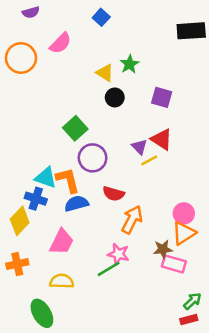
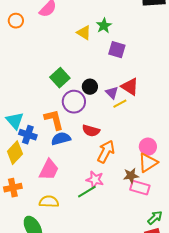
orange circle: (21, 58) -> (16, 21), size x0.6
black circle: (115, 97) -> (90, 87), moved
purple square: (162, 97) -> (117, 50), moved
cyan triangle: (46, 178) -> (15, 121), moved, turned 30

